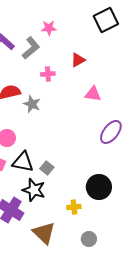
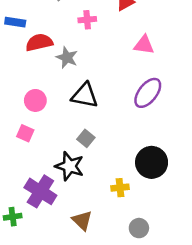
purple ellipse: (111, 132) -> (148, 93), moved
black triangle: (23, 162) -> (85, 95), moved
brown triangle: (44, 233) -> (82, 220), size x0.7

